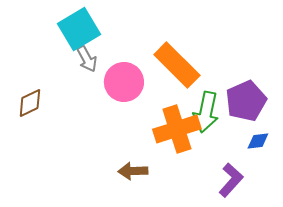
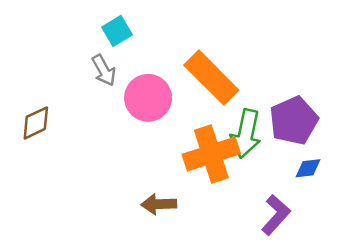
cyan square: (79, 29) -> (117, 31), moved, size x0.6

